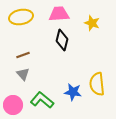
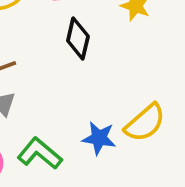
yellow semicircle: (97, 84) -> (145, 123), turned -125

